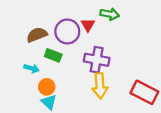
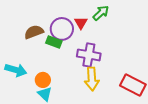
green arrow: (110, 14) -> (101, 13), turned -54
green rectangle: (53, 55) -> (54, 42), moved
cyan arrow: (31, 68) -> (16, 70), moved, size x1.5

